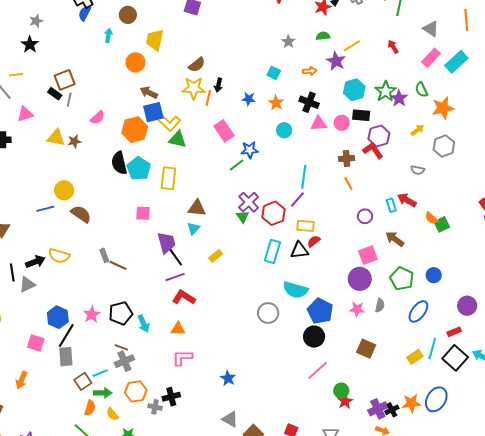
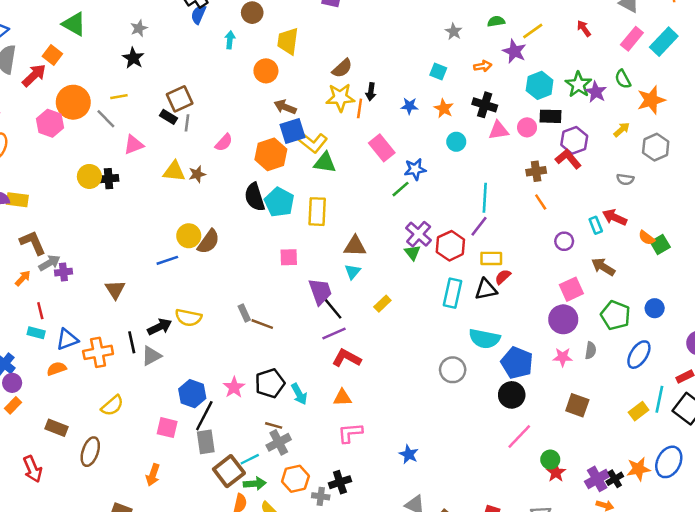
brown semicircle: (81, 214) -> (208, 242), moved, turned 95
brown square: (83, 381) -> (229, 471), size x1.4

